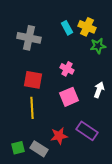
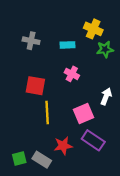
cyan rectangle: (67, 28) -> (67, 45), moved, turned -64
gray cross: (29, 38) -> (31, 41), size x0.7
pink square: (69, 97) -> (84, 114), moved
yellow line: (32, 108) -> (47, 112), moved

